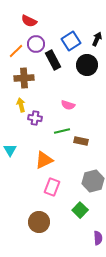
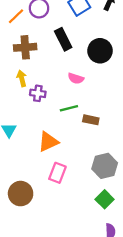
black rectangle: (53, 60) -> (63, 39), moved
black circle: (87, 65) -> (100, 51), moved
green square: (80, 210) -> (105, 199), moved
brown circle: (39, 222) -> (21, 194), moved

